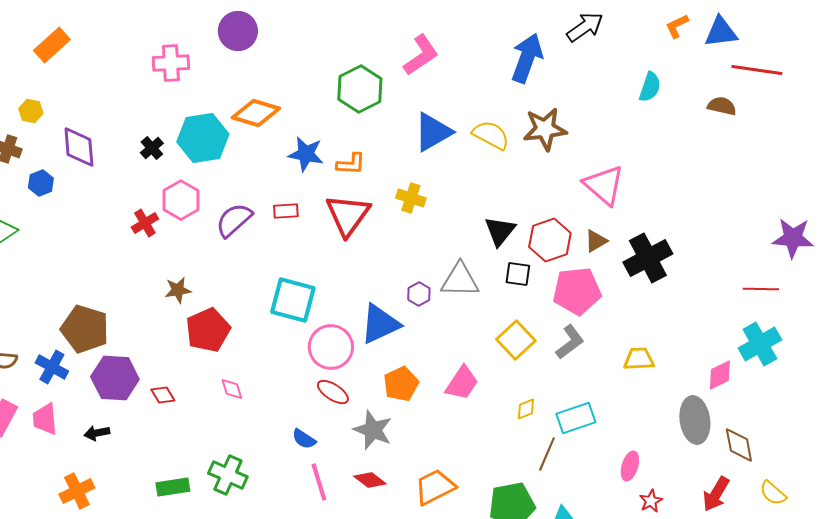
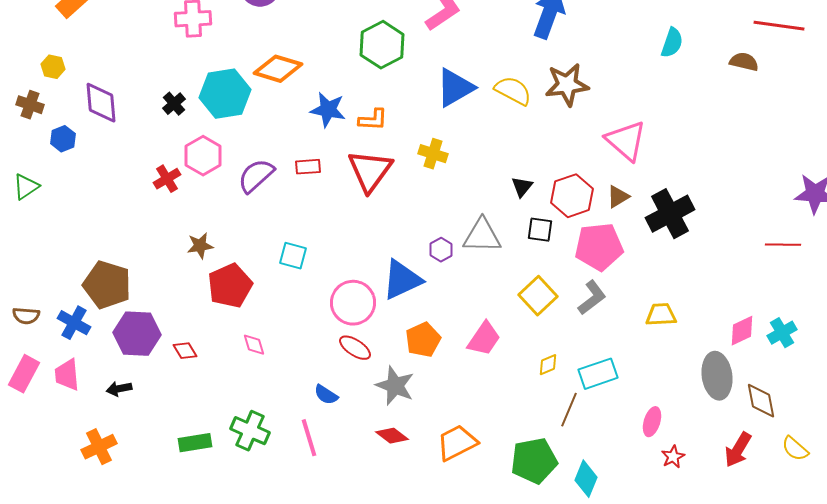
black triangle: (500, 231) -> (522, 187), size x0.7
cyan square: (293, 300) -> (293, 256), moved, size x0.6
cyan cross: (760, 344) -> (782, 333), moved, size x0.7
pink line: (319, 482) -> (309, 438), moved

